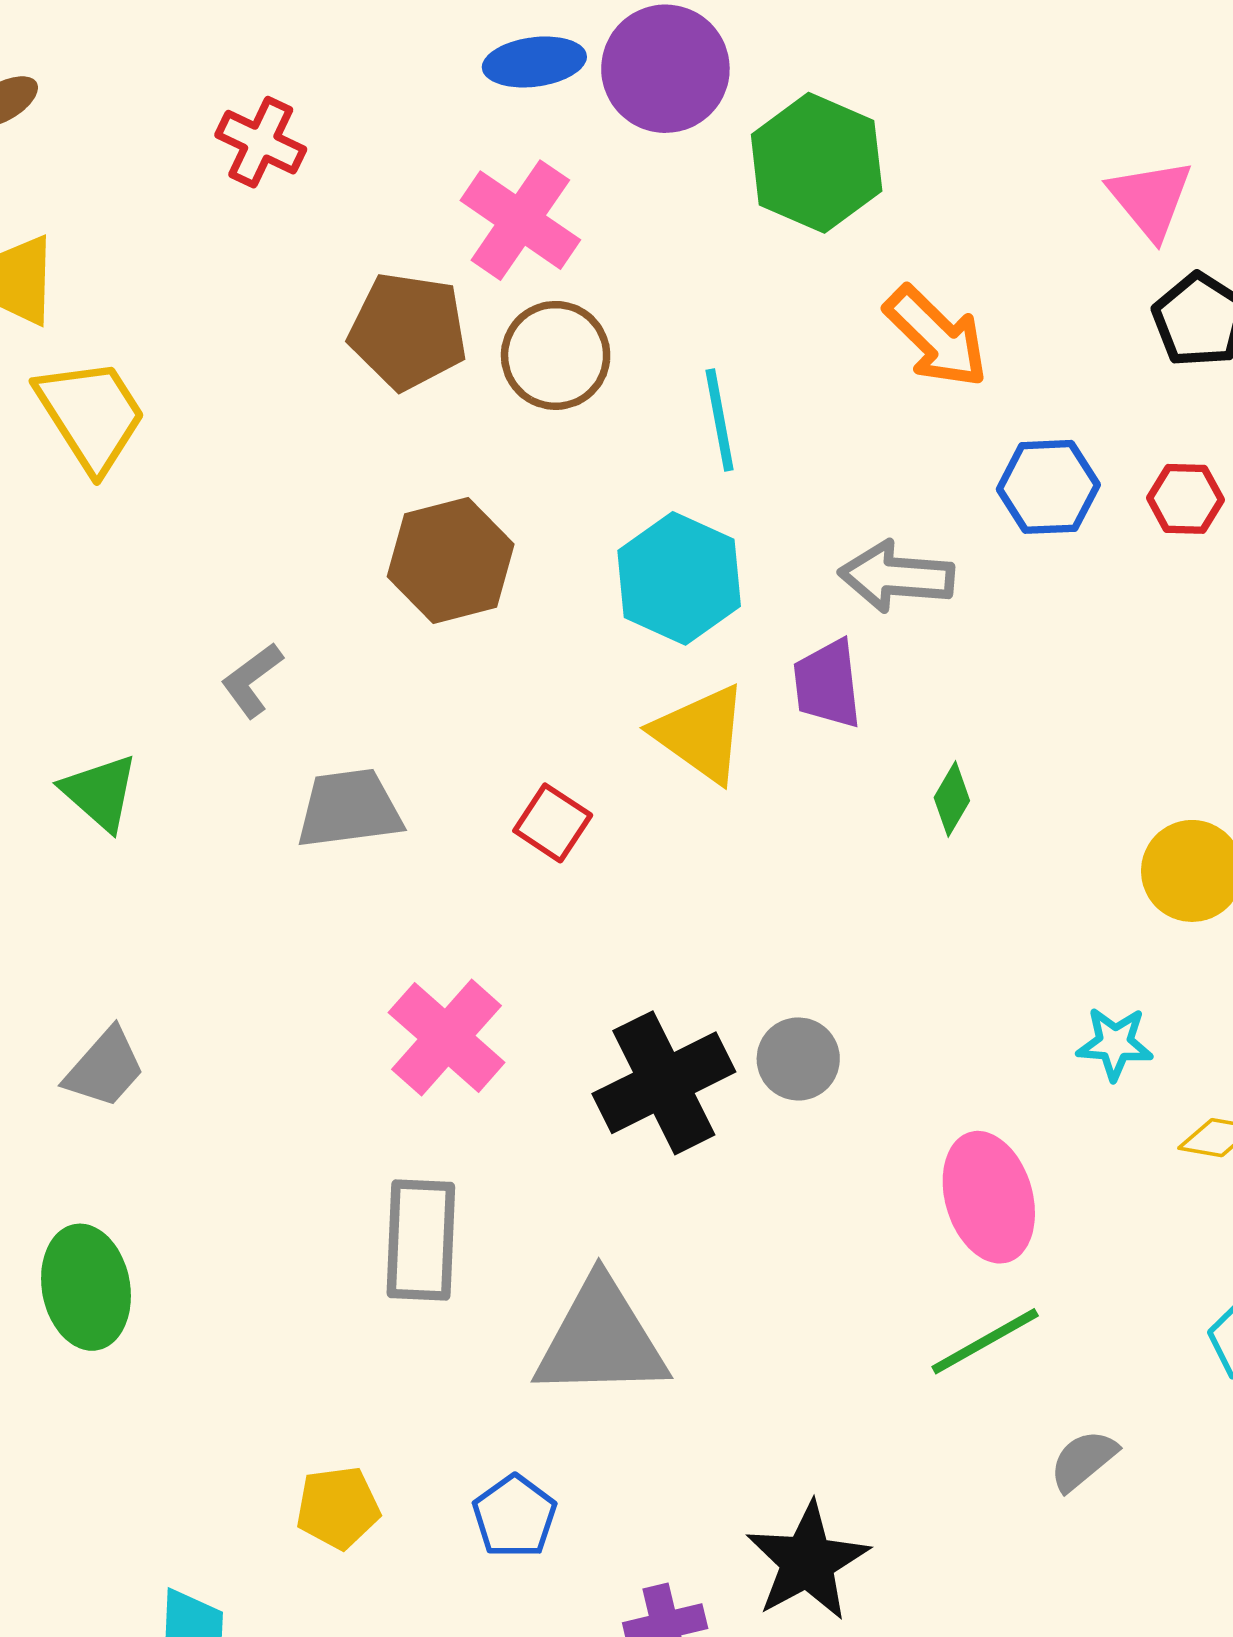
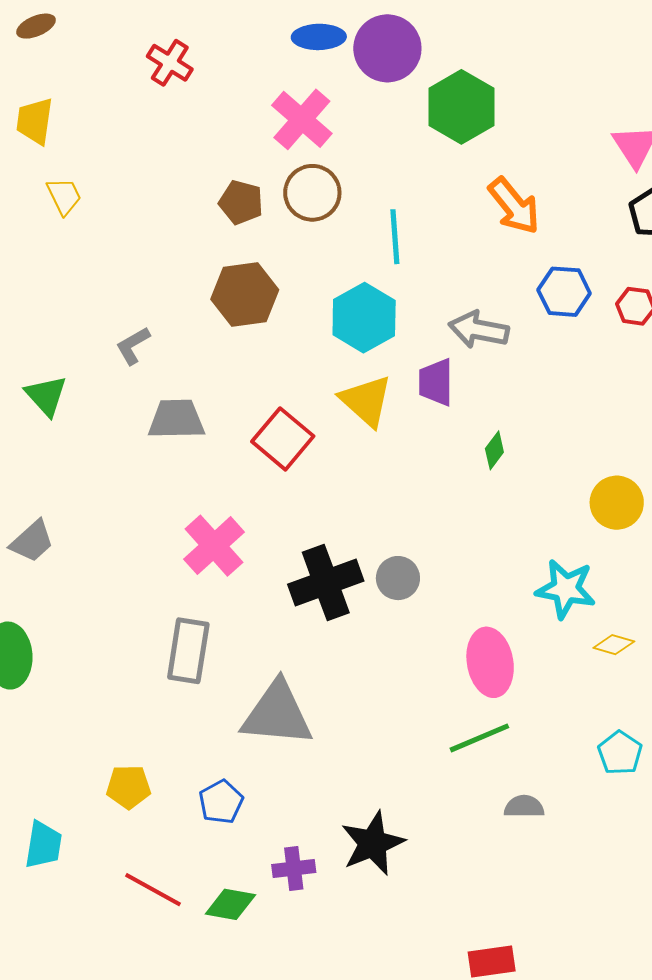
brown pentagon: (408, 331) -> (241, 202), moved, size x0.7
yellow trapezoid: (91, 415) -> (64, 196), size x0.6
red square: (553, 823) -> (283, 439), size x1.5
cyan star: (1115, 1044) -> (566, 589), size x1.5
gray semicircle: (1083, 1460) -> (524, 807), turned 33

